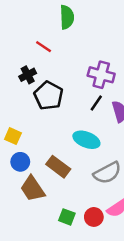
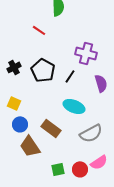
black cross: (28, 75) -> (14, 67), moved
black line: (96, 103) -> (70, 76), moved
green square: (67, 217) -> (58, 169), turned -32

